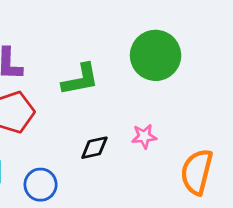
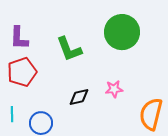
green L-shape: (80, 80) -> (69, 49), turned 80

